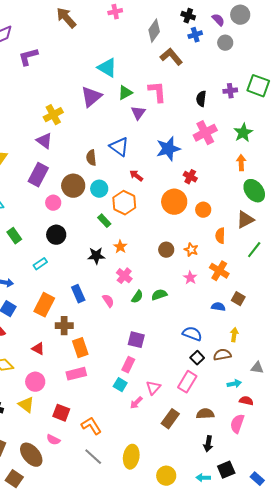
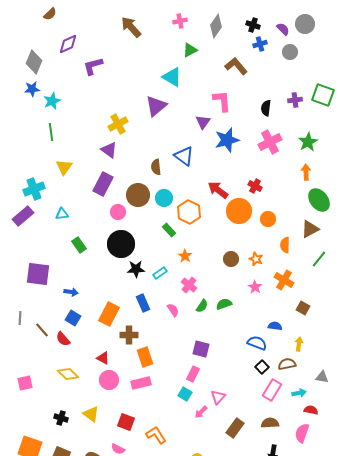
gray diamond: (154, 31) -> (216, 26), moved
green triangle: (125, 93) -> (190, 50), moved
blue star: (168, 149) -> (227, 140), moved
red arrow: (136, 176) -> (218, 190), moved, size x1.5
black circle: (56, 235) -> (121, 244), size x1.4
black star: (96, 256) -> (136, 269), moved
cyan rectangle: (40, 264) -> (160, 273), moved
blue semicircle: (218, 307) -> (275, 326), moved
pink circle: (35, 382) -> (109, 380), moved
pink rectangle: (187, 382) -> (272, 390), moved

